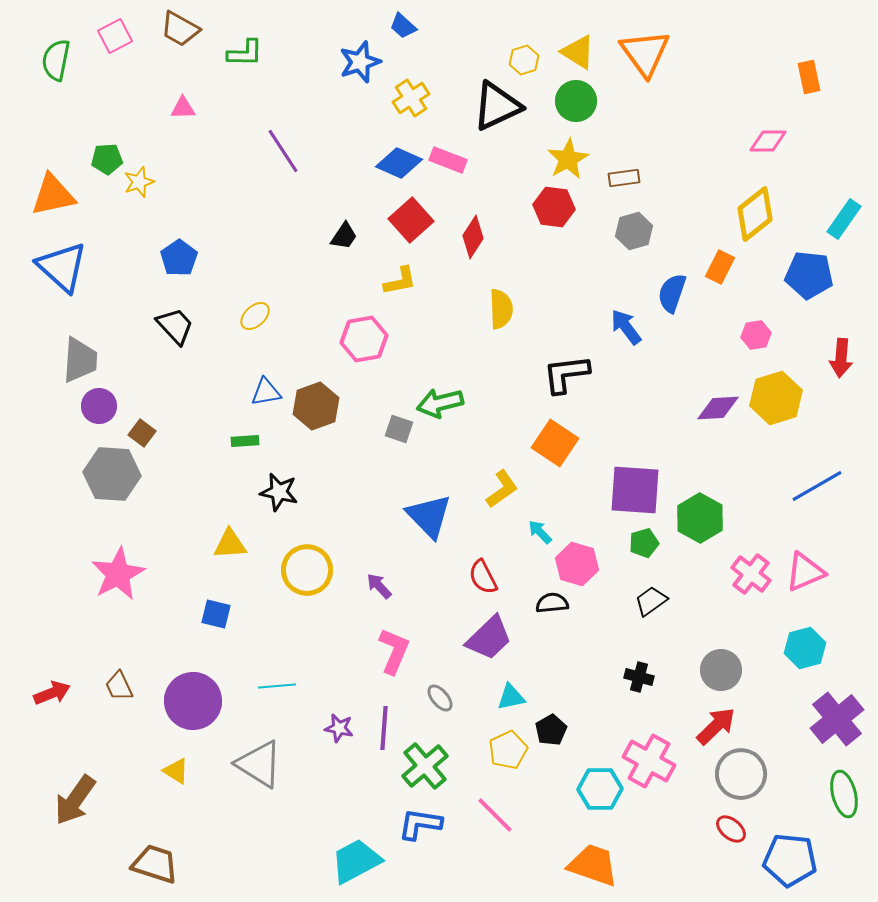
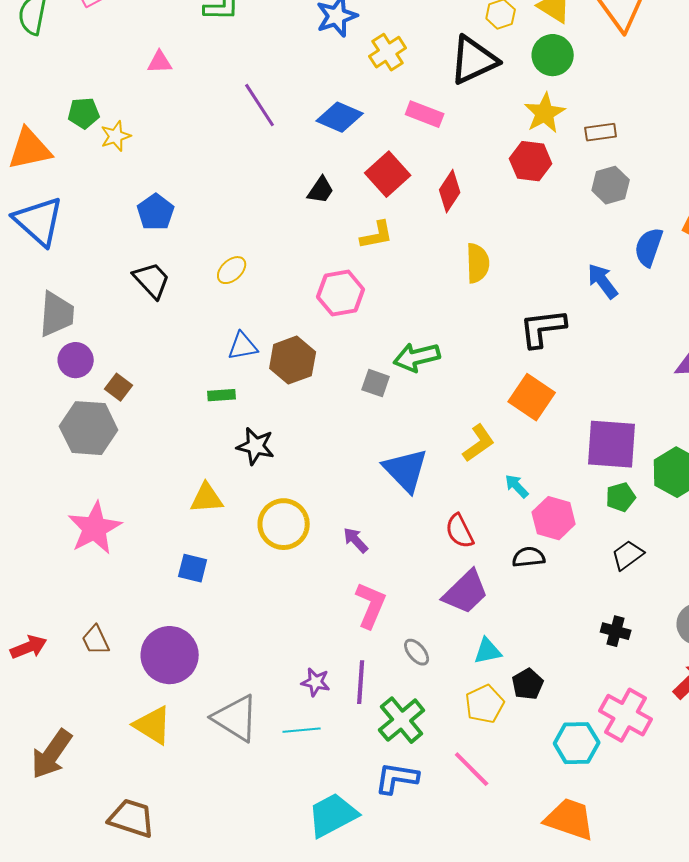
blue diamond: (399, 163) -> (340, 117), moved
cyan line: (277, 686) -> (302, 730), moved
yellow triangle: (176, 771) -> (153, 725), size x1.5

